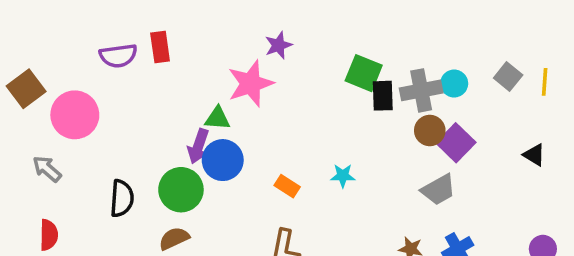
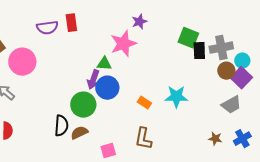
cyan circle: (454, 84) -> (242, 61), moved
cyan star: (343, 176) -> (176, 97), size x1.6
black semicircle: (122, 198) -> (61, 126), moved

